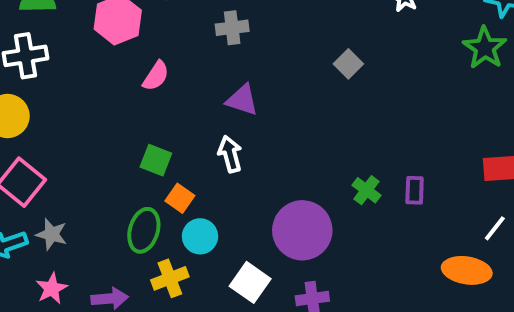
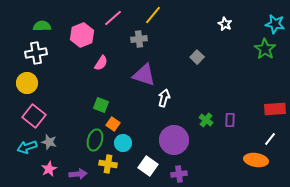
purple triangle: (242, 100) -> (144, 75), size x1.4
white arrow: (230, 154) -> (164, 98), moved, turned 30
yellow cross: (170, 278) -> (108, 164), turned 30

